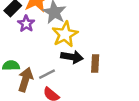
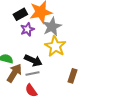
yellow star: (65, 34) -> (55, 46), turned -30
black arrow: (72, 57) -> (33, 60), moved

